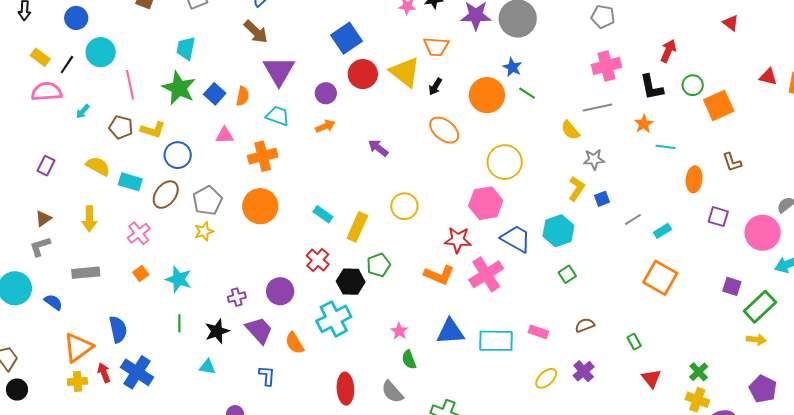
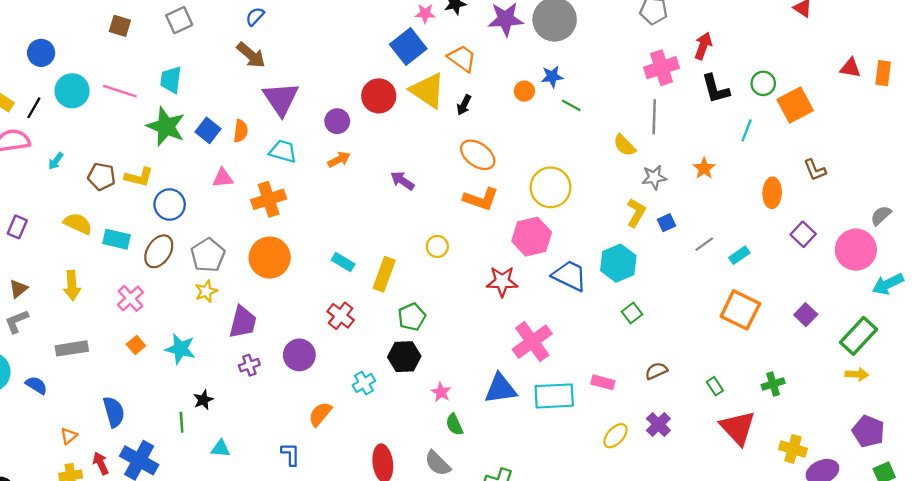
blue square: (347, 38) -> (408, 46), moved
orange trapezoid: (436, 47) -> (462, 58), turned -144
red arrow: (668, 51) -> (703, 46), moved
blue star: (512, 67) -> (552, 77), turned -30
pink line: (130, 85) -> (120, 91), moved, turned -56
orange circle: (487, 95) -> (524, 91), moved, size x0.5
gray line: (597, 108) -> (654, 117), turned -72
orange star: (644, 124) -> (704, 168), moved
cyan line: (666, 147) -> (747, 130), moved, turned -72
yellow circle: (404, 206) -> (437, 246), size x0.7
purple square: (718, 217) -> (803, 234), turned 30
pink cross: (486, 274) -> (532, 342), moved
orange L-shape: (439, 275) -> (481, 199), moved
black hexagon: (351, 282) -> (404, 357), moved
purple square: (732, 286) -> (806, 315), moved, turned 30
cyan cross: (334, 319) -> (364, 383), size x0.6
green line: (179, 323) -> (182, 422), moved
purple trapezoid: (259, 330) -> (243, 322), moved, turned 60
black star: (217, 331) -> (203, 400), moved, size x0.7
orange semicircle: (295, 343) -> (320, 414), turned 75
orange triangle: (78, 347) -> (69, 436), size x0.5
green cross: (699, 372) -> (773, 384), moved, turned 30
red triangle: (651, 378) -> (738, 428), size x1.6

